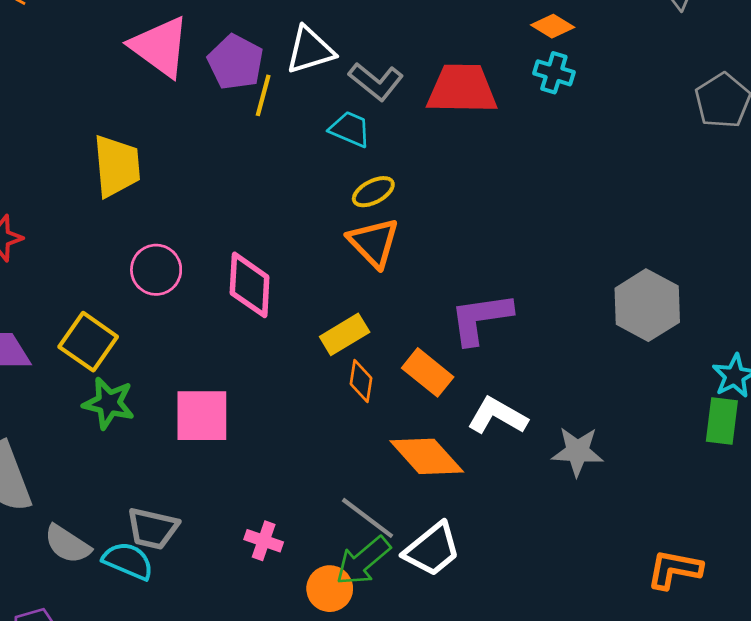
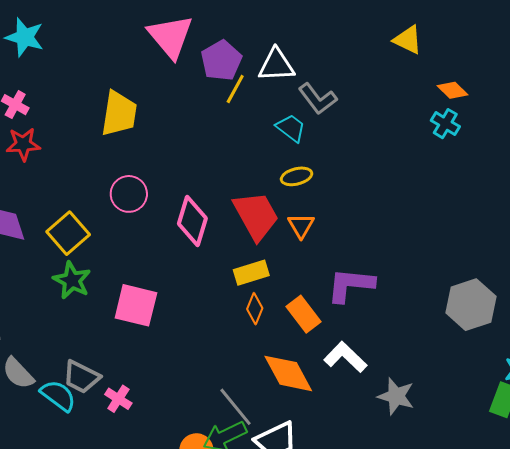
red trapezoid: (462, 89) -> (256, 216), moved, turned 46
orange triangle: (374, 242) -> (301, 226), moved, size x0.7
pink cross: (264, 541) -> (118, 399), moved

